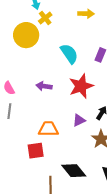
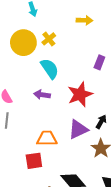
yellow cross: (45, 18) -> (49, 39), moved
cyan semicircle: (69, 54) -> (50, 69), moved
purple triangle: (79, 120) -> (78, 129), size x1.5

